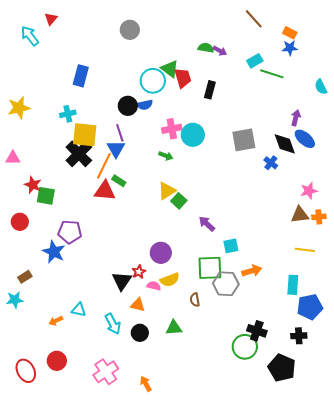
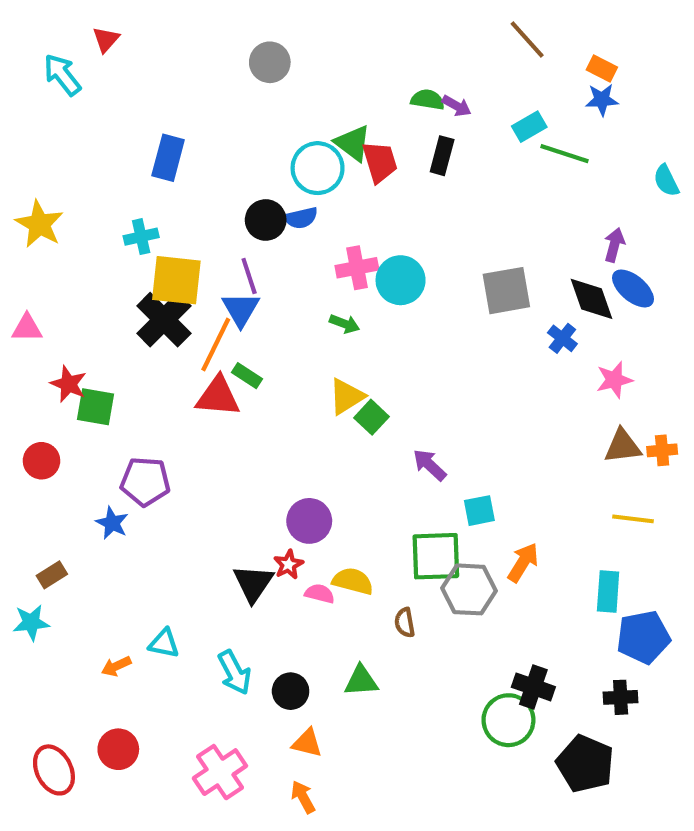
black rectangle: (210, 90) -> (442, 156), moved
yellow star: (19, 108) -> (39, 224), turned -30
pink star: (309, 191) -> (614, 380), moved
blue star: (54, 252) -> (112, 523), size x0.7
purple circle: (161, 253) -> (309, 521), moved
orange arrow: (252, 271) -> (523, 562), turned -42
yellow semicircle: (170, 280) -> (353, 581), turned -144
orange triangle: (138, 305) -> (307, 743), moved

